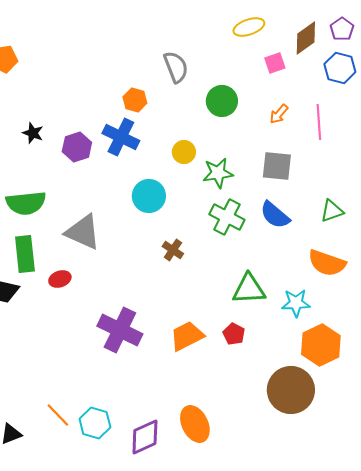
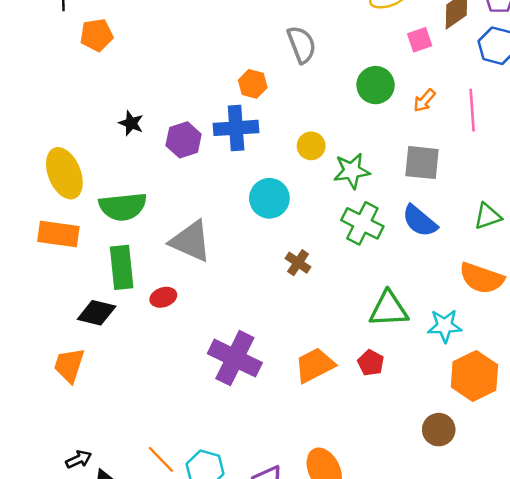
green circle: (222, 101) -> (376, 85), moved
blue cross: (121, 137) -> (236, 128), turned -30
brown circle: (291, 390) -> (439, 430), size x0.6

